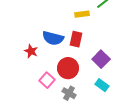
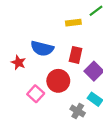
red rectangle: (76, 39) -> (76, 55), moved
gray cross: (69, 93) -> (78, 111), moved

